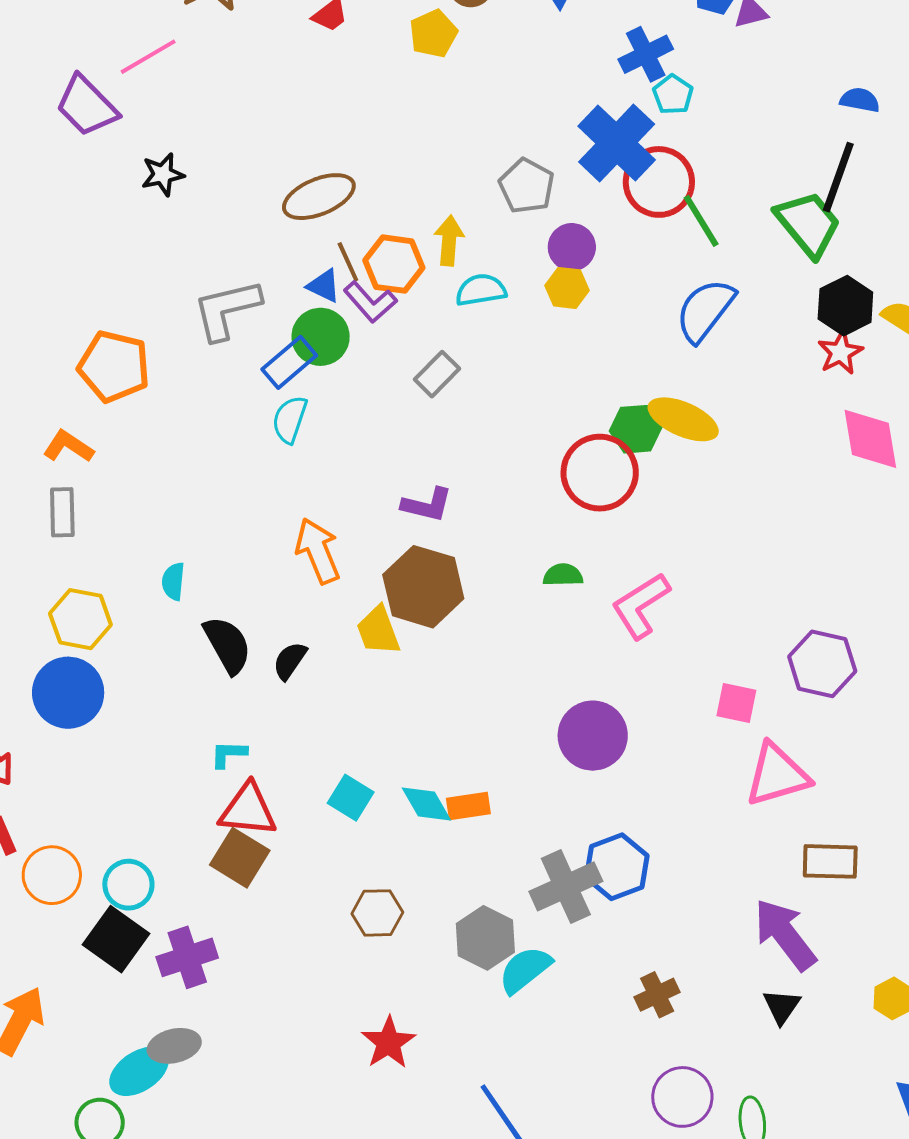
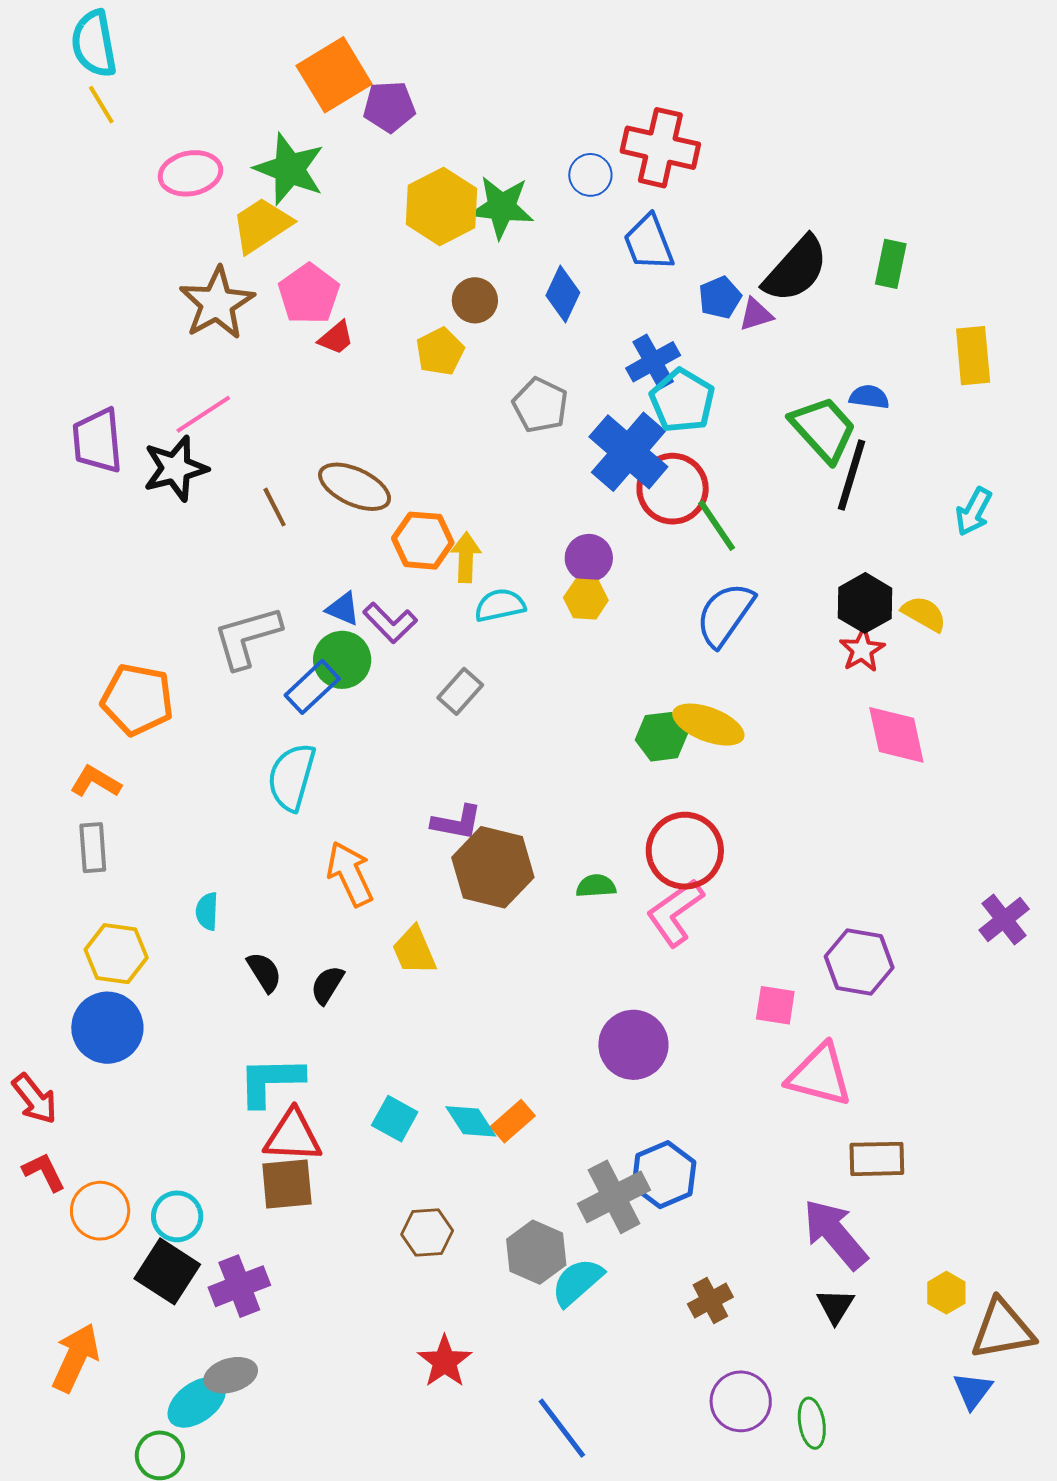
pink line: (148, 57) -> (203, 414), moved
cyan pentagon: (673, 95) -> (682, 401), size x1.6
purple trapezoid: (87, 106) -> (97, 441), turned 42
black star: (163, 174) -> (175, 468), moved, size x1.5
gray pentagon: (527, 186) -> (540, 405), moved
brown ellipse: (319, 197) -> (355, 487), moved, turned 50
green trapezoid: (808, 224) -> (823, 429), moved
brown line: (348, 262) -> (275, 507), moved
orange hexagon: (394, 264) -> (423, 541), moved
cyan semicircle: (290, 419) -> (292, 777), moved, size x1.4
red circle: (600, 473) -> (685, 851), moved
brown hexagon: (423, 587) -> (493, 867), moved
black semicircle: (227, 645) -> (264, 972), size x0.7
cyan L-shape: (228, 754) -> (271, 1081), size x1.8
pink triangle: (777, 775) -> (820, 1075), turned 34
orange rectangle: (468, 806) -> (513, 1121), turned -30
brown square: (240, 858) -> (287, 1184), turned -34

